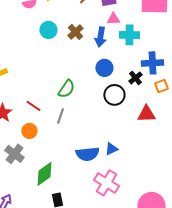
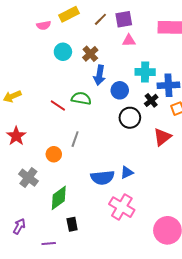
cyan cross: (129, 35) -> (145, 72), moved
blue arrow: (100, 37) -> (99, 75), moved
green semicircle: (66, 89) -> (81, 98), moved, turned -114
red line: (33, 106) -> (58, 106), moved
red triangle: (146, 114) -> (162, 137), turned -36
orange circle: (29, 131) -> (54, 154), moved

